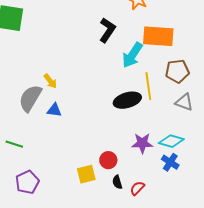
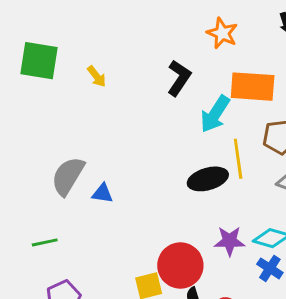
yellow arrow: (50, 81) -> (97, 76), moved
green line: (14, 144) -> (45, 242), turned -30
red circle: (108, 160) -> (180, 266), size x1.8

